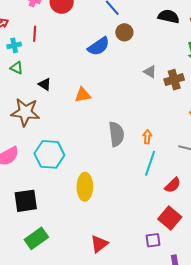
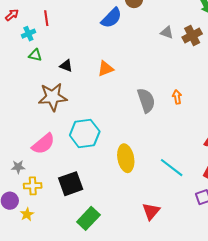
cyan line: (150, 163) -> (172, 168), moved, turned -60

